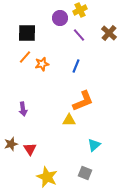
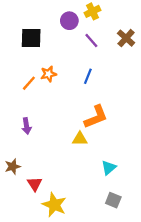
orange line: (25, 57) -> (29, 83), moved
red triangle: (30, 149) -> (35, 184), moved
gray square: (85, 173) -> (113, 200), moved

